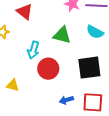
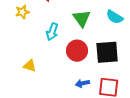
green triangle: (62, 35) -> (82, 18), turned 36
red circle: (48, 69) -> (77, 51), moved

